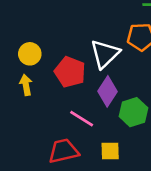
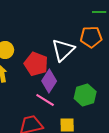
purple diamond: (108, 91) -> (49, 81), moved

